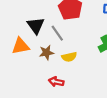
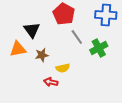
gray line: (57, 33) -> (77, 37), moved
yellow semicircle: (69, 57) -> (63, 68), moved

